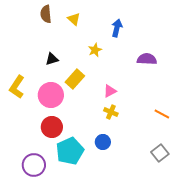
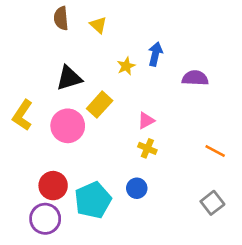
blue arrow: (117, 28) -> (155, 54), moved
black triangle: (52, 59) -> (69, 78), size x1.5
red circle: (52, 127) -> (53, 186), moved

